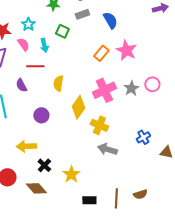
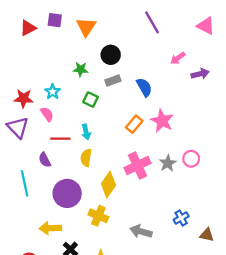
cyan arrow: (44, 45) -> (86, 132), moved
purple circle: (41, 115) -> (67, 193), size x1.6
yellow cross: (99, 125) -> (98, 216), moved

